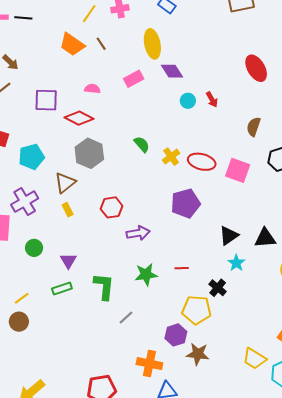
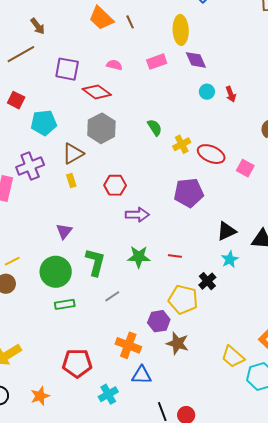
pink square: (238, 170) -> (245, 168), size x0.7
green circle: (34, 248) -> (56, 272), moved, size x1.8
green rectangle: (62, 288) -> (65, 304), moved

